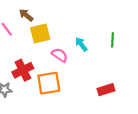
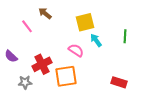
yellow square: (40, 33) -> (85, 22), moved
red rectangle: (106, 90) -> (119, 82), turned 35

